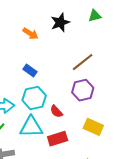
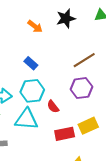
yellow rectangle: (93, 127) -> (88, 126), turned -54
red rectangle: (58, 139) -> (65, 134), moved

